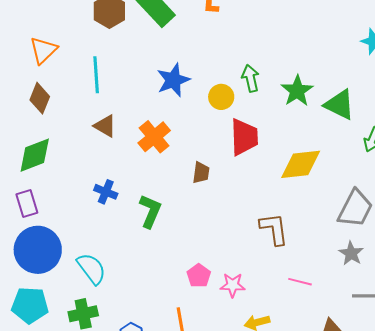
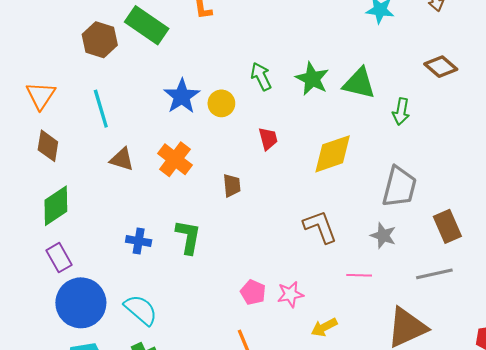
yellow circle: (221, 97) -> (221, 103), moved
red trapezoid: (244, 137) -> (268, 139), size x0.6
blue cross: (106, 192) -> (139, 241), moved
gray star: (351, 253) -> (383, 236), moved

